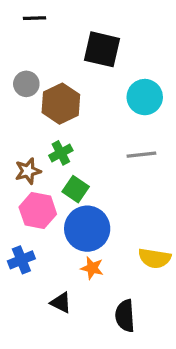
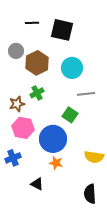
black line: (35, 18) -> (32, 23), moved
cyan circle: (145, 97) -> (72, 68), moved
green square: (76, 189) -> (70, 115), moved
black semicircle: (125, 316) -> (90, 194), moved

